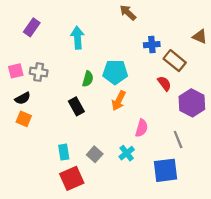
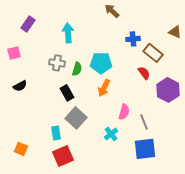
pink square: (16, 71) -> (14, 53), moved
gray cross: (39, 72) -> (57, 63), moved
orange square: (24, 119) -> (21, 149), moved
gray line: (178, 139) -> (144, 122), moved
gray square: (95, 154) -> (76, 118), moved, size x1.5

